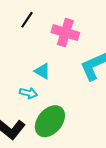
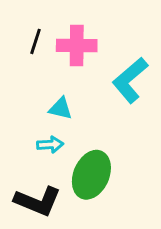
black line: (27, 20) -> (35, 41), moved

